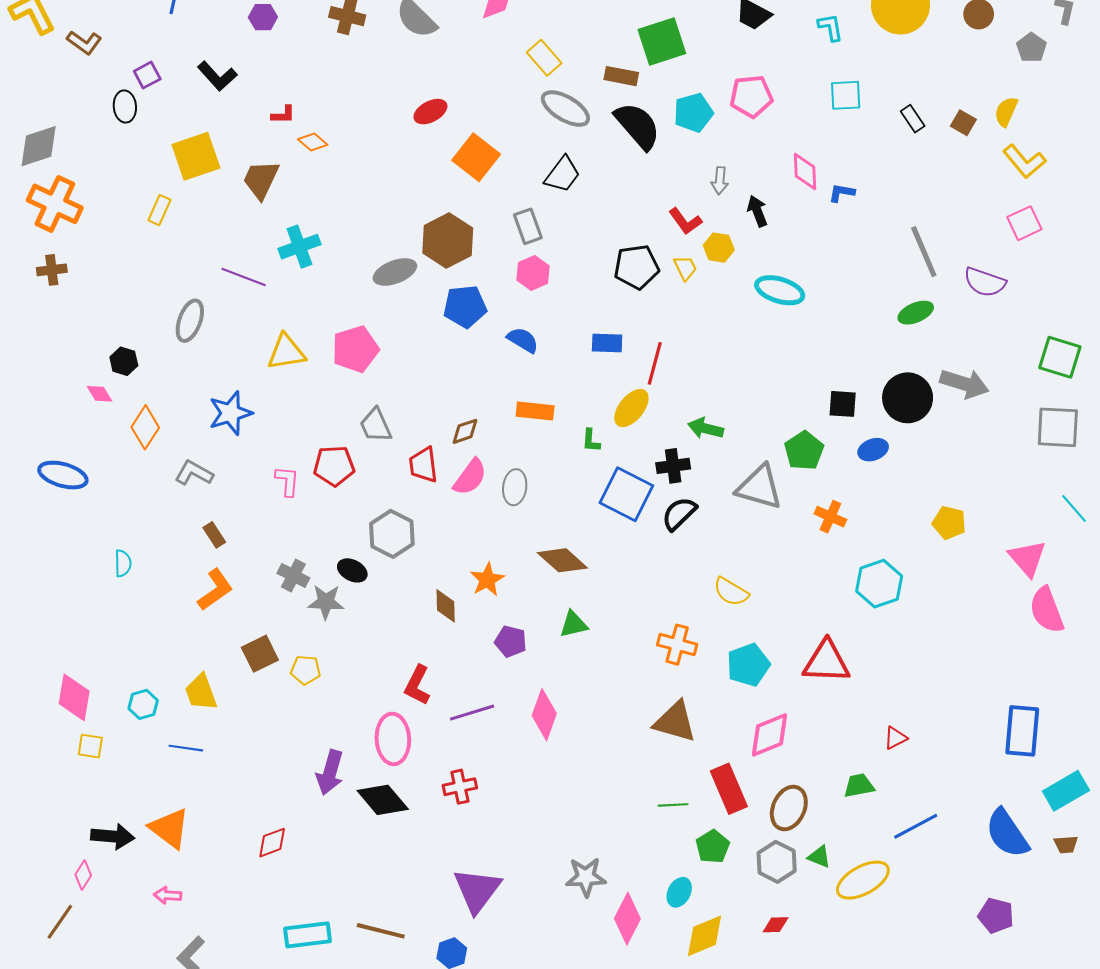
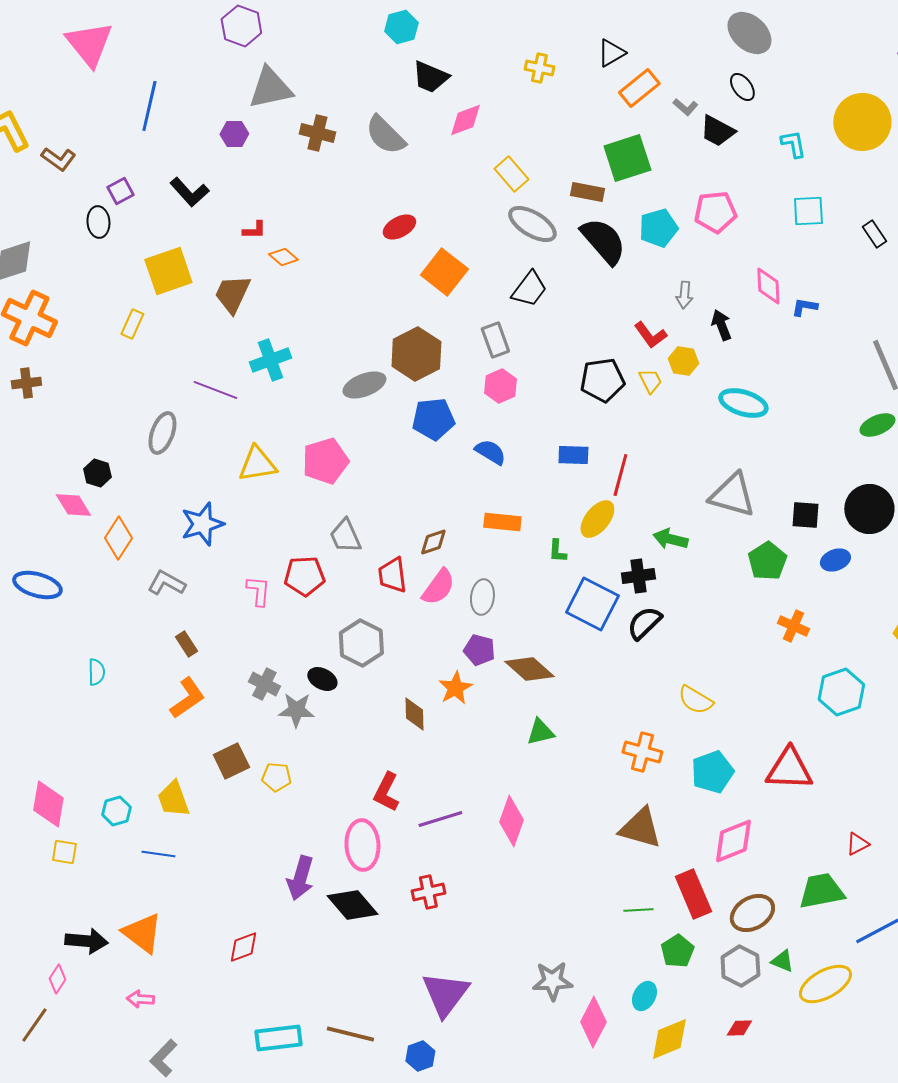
pink diamond: (99, 394) -> (73, 505), size x1.4
gray triangle: (759, 487) -> (732, 495), moved
purple pentagon: (511, 642) -> (479, 650), moved
green trapezoid: (859, 786) -> (821, 891), size x1.5
brown ellipse: (789, 808) -> (752, 913), turned 36

